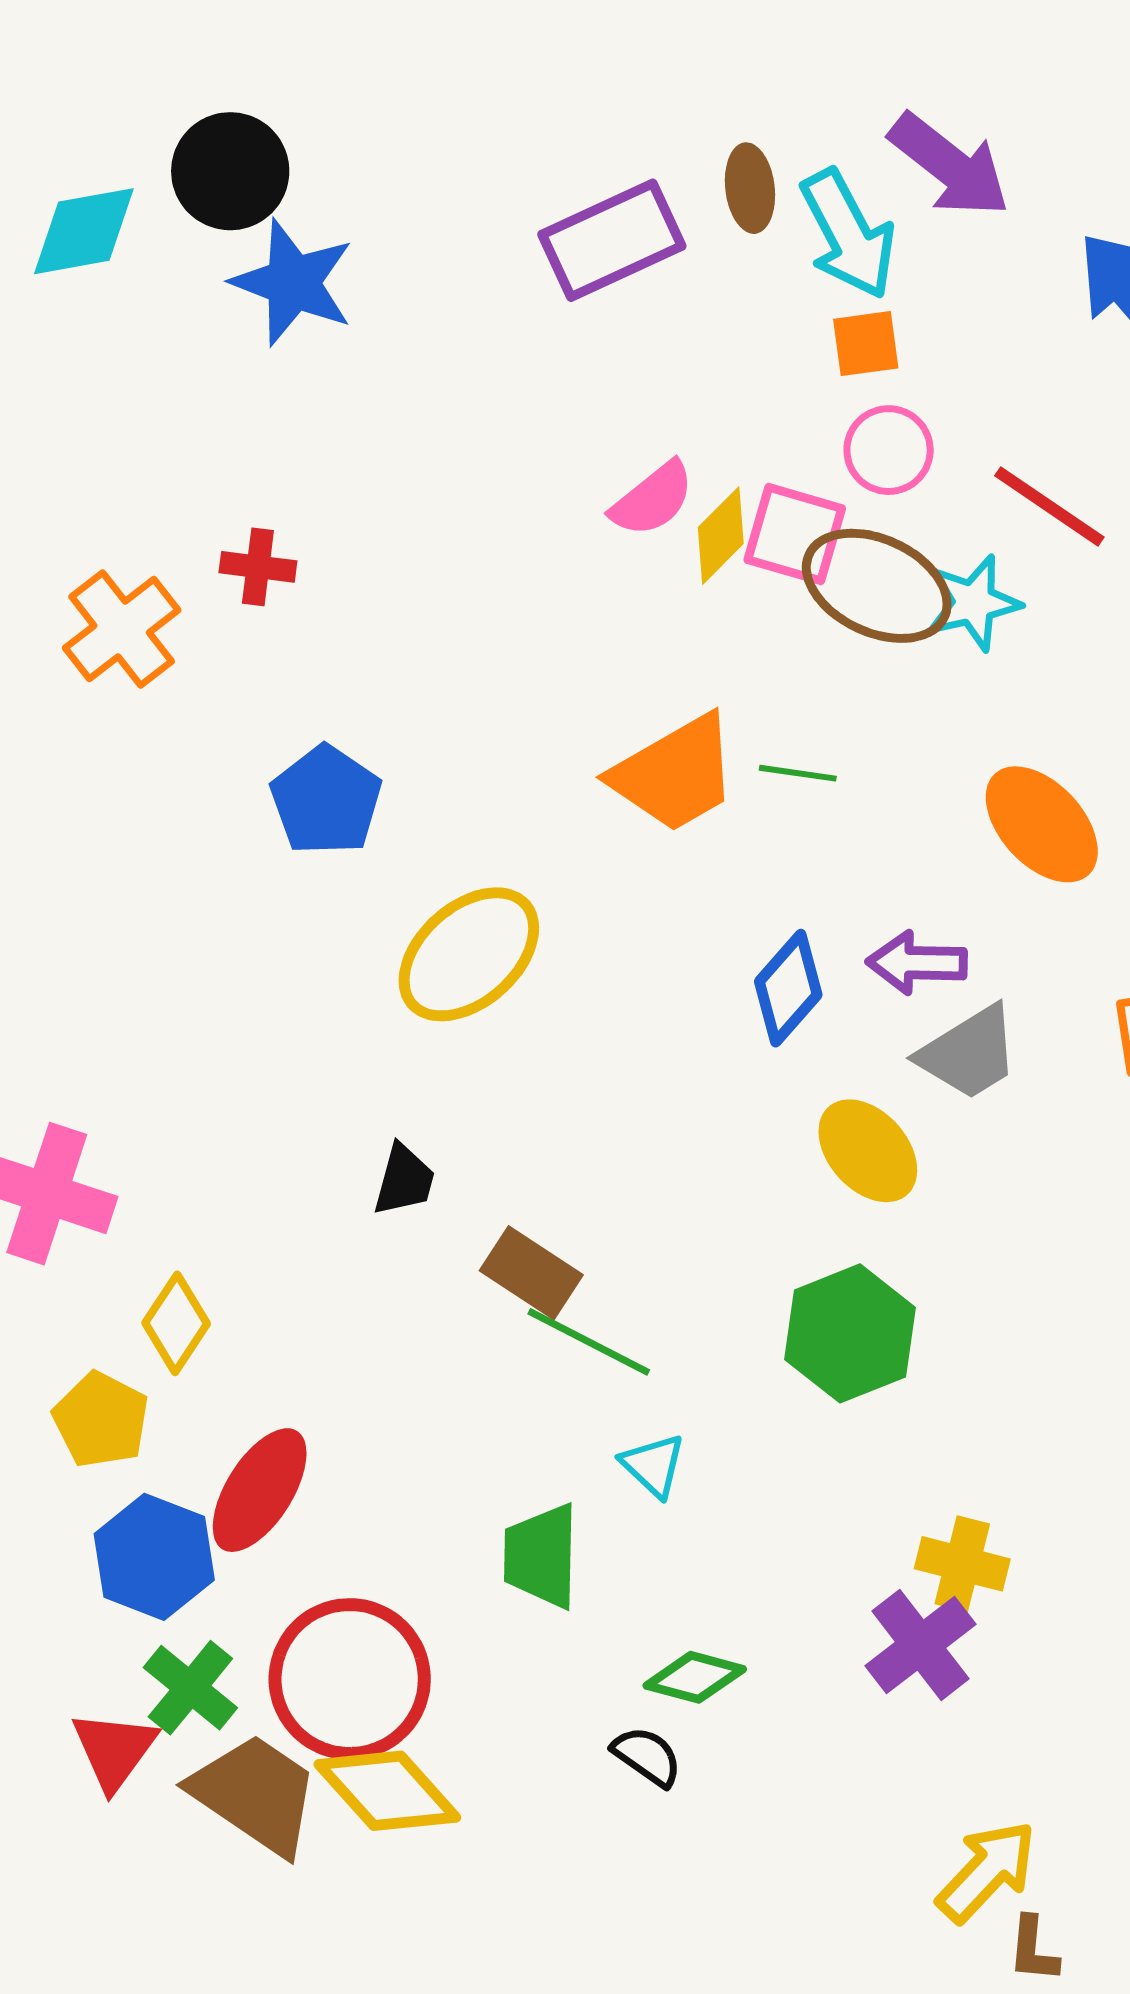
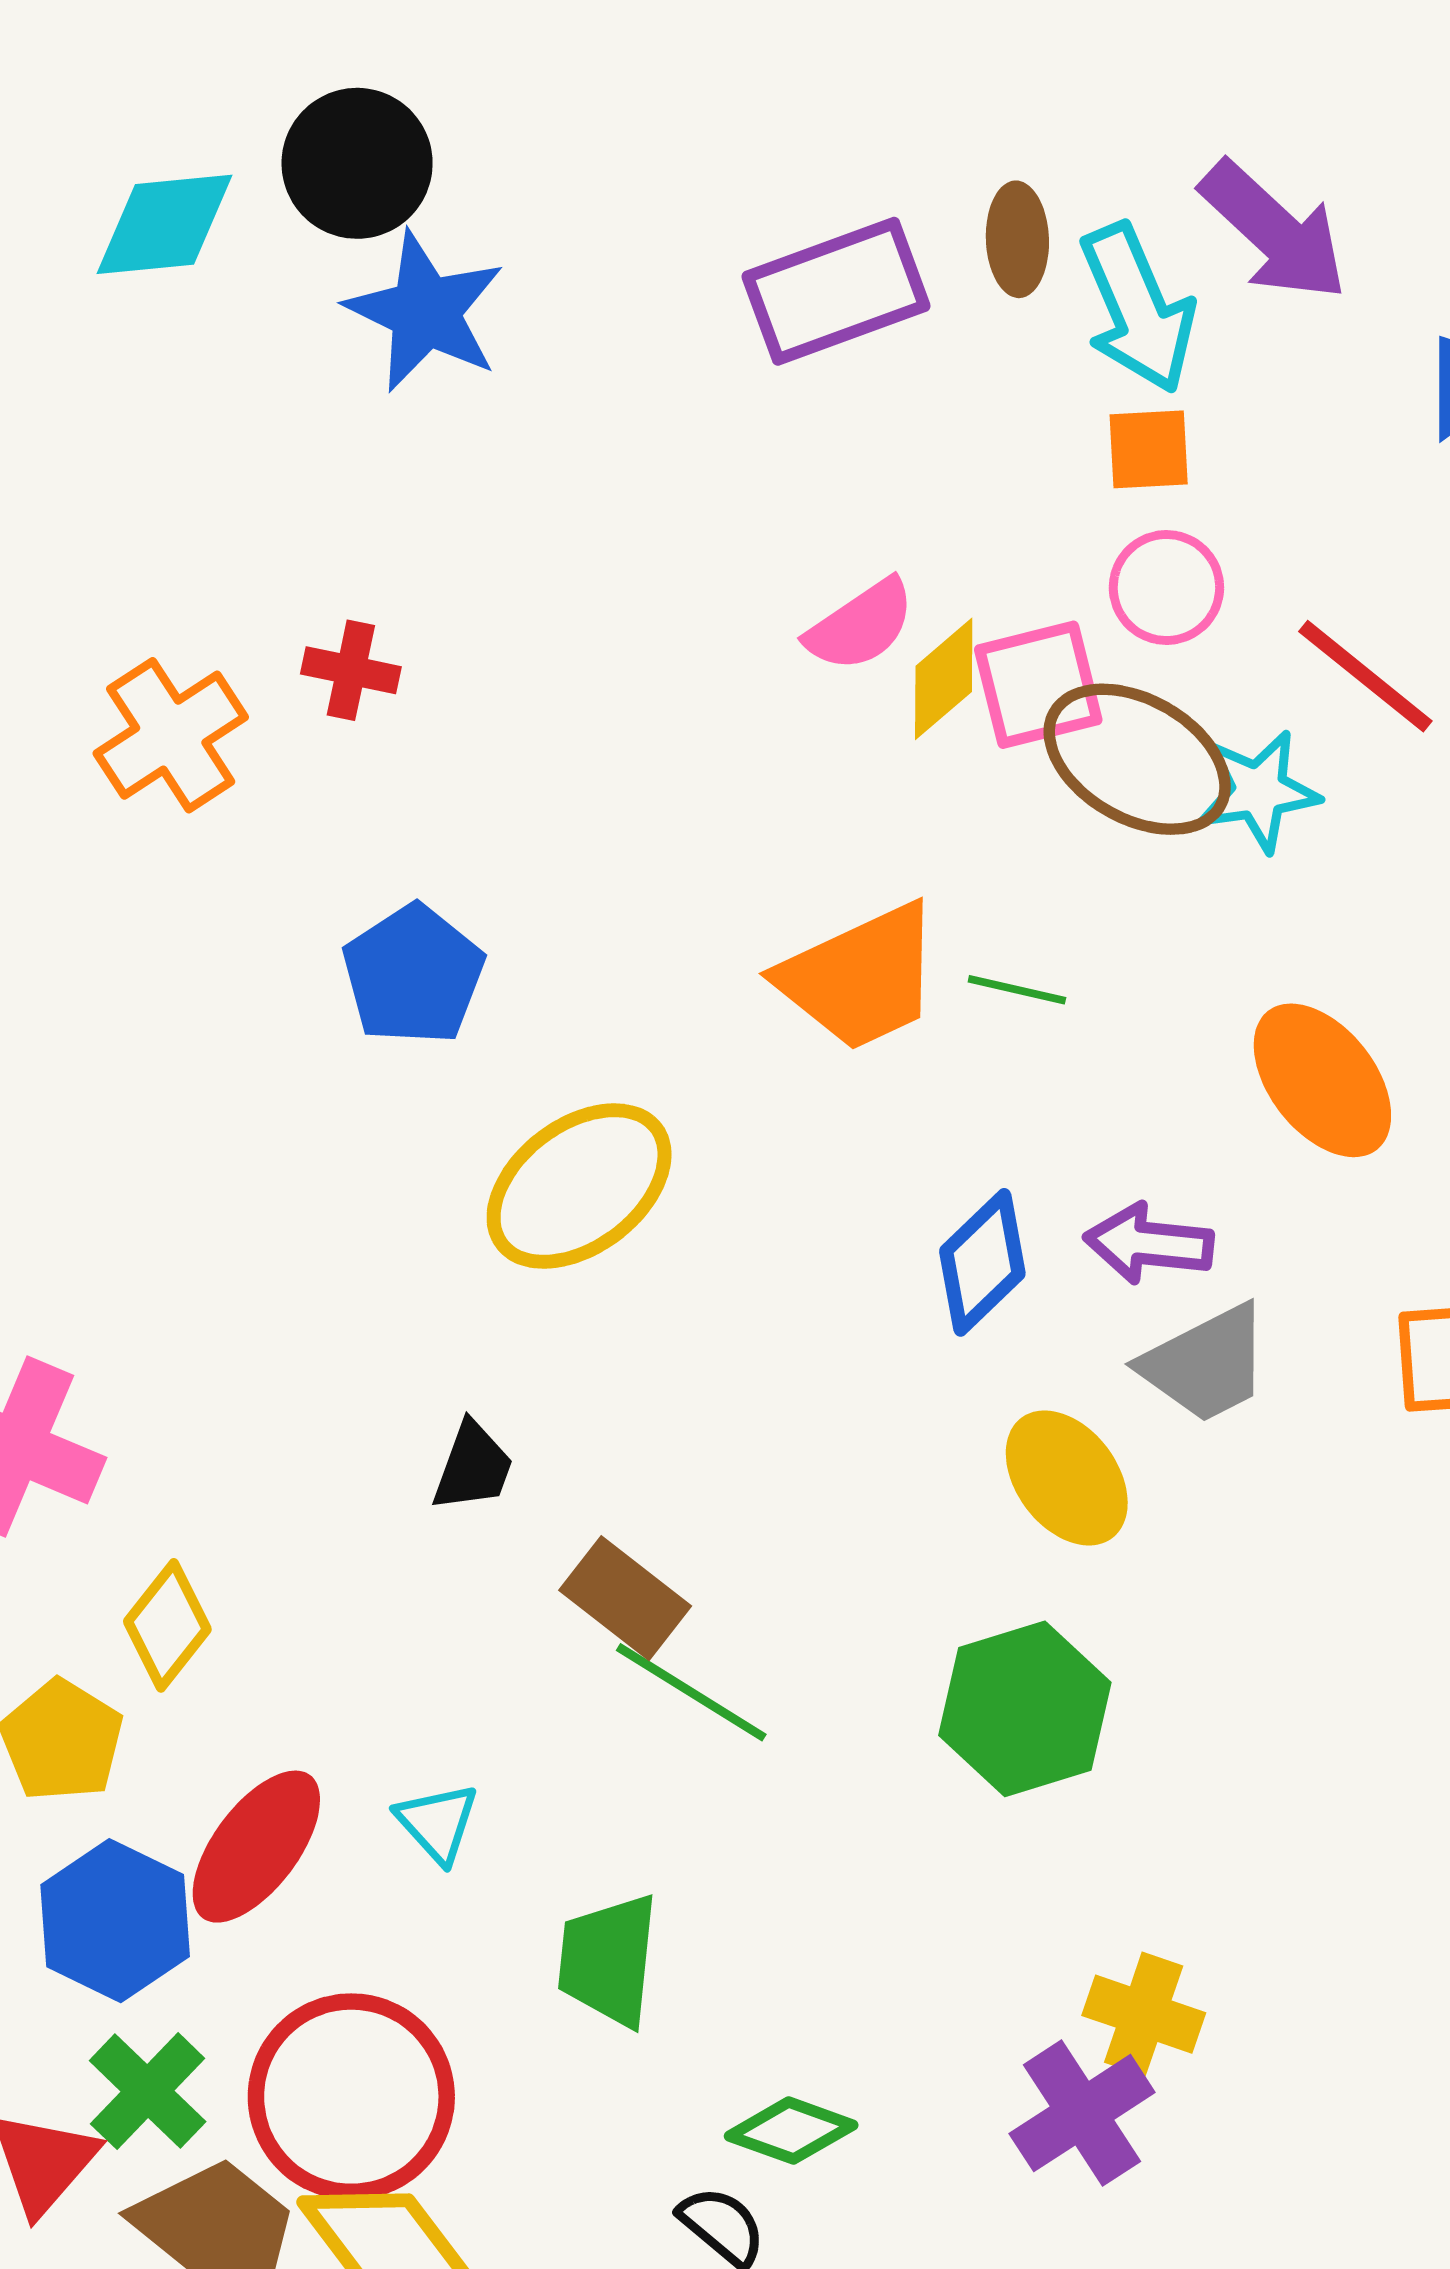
pink square: (795, 534) -> (1038, 685), turned -35
cyan triangle: (653, 1465) -> (437, 1823), moved

